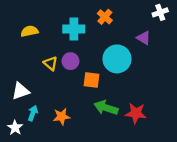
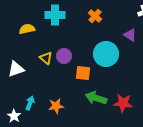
cyan cross: (74, 29) -> (55, 15), moved
white triangle: (21, 91) -> (16, 69), moved

